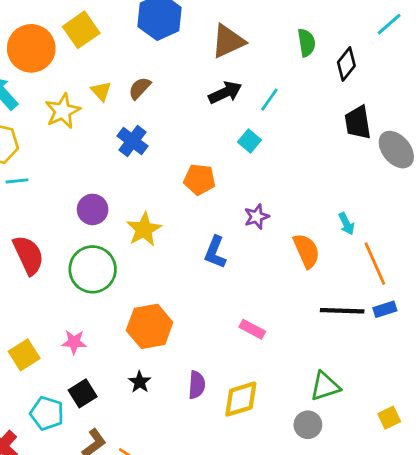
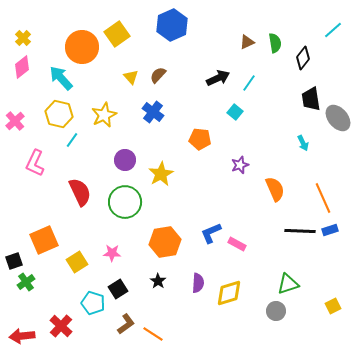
brown triangle: (228, 41) -> (247, 42), moved, size x0.6
yellow star: (63, 111) -> (104, 115), moved
cyan line: (17, 181) -> (72, 140), turned -49
cyan arrow: (346, 224) -> (303, 143), moved
blue L-shape: (215, 252) -> (211, 233), moved, turned 45

